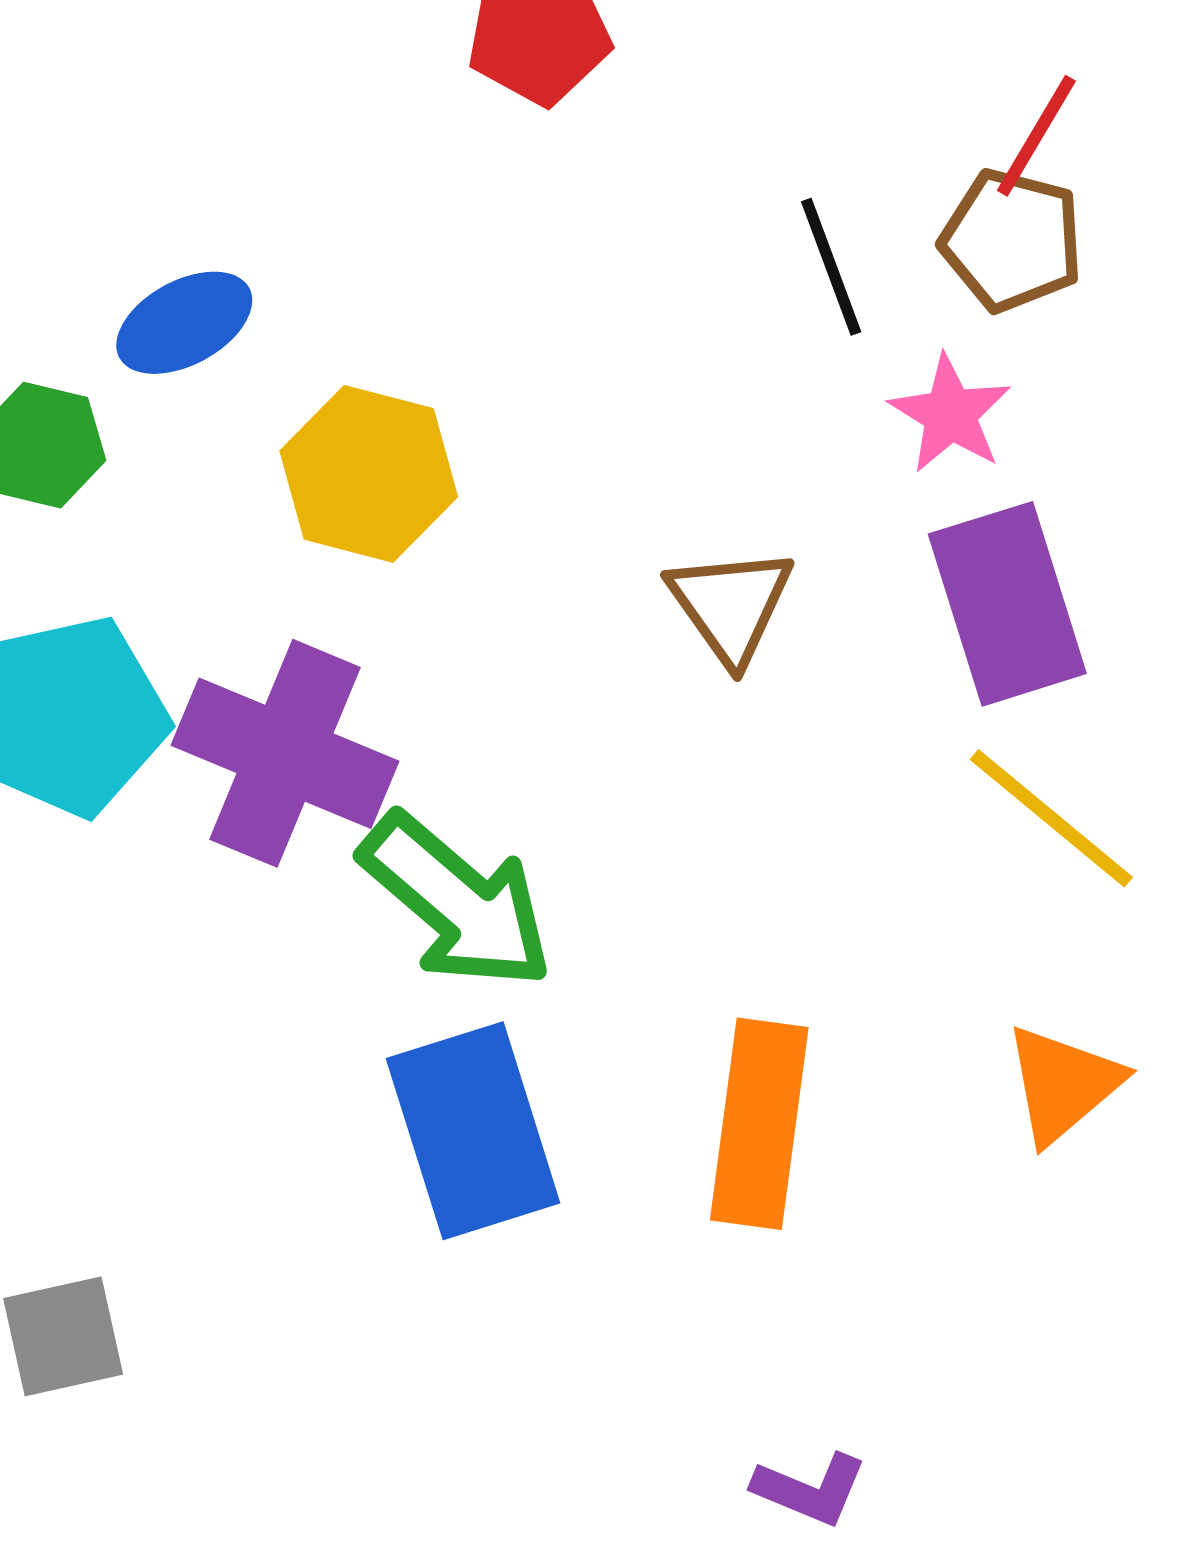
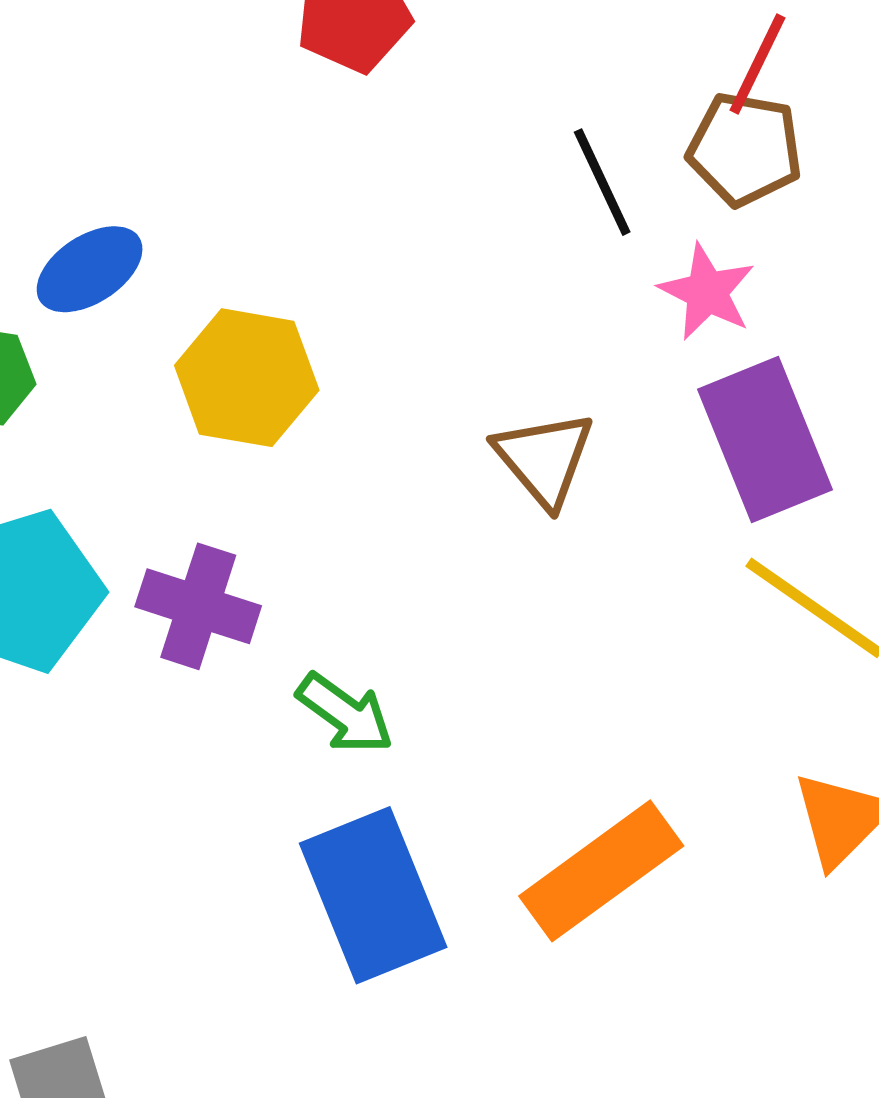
purple cross: (285, 753) -> (198, 606), size x0.7
green arrow: (457, 902) -> (345, 713), size x0.6
orange rectangle: (759, 1124) -> (601, 871), turned 51

